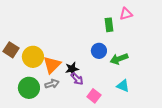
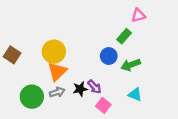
green rectangle: (109, 25) -> (124, 36), moved, turned 48
yellow circle: (33, 57) -> (54, 52), moved
black star: (72, 69) -> (80, 89), moved
purple arrow: (77, 79) -> (94, 87), moved

